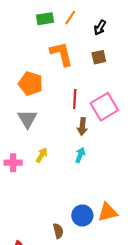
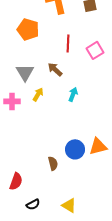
pink square: (104, 107) -> (95, 50), size x0.7
gray triangle: (27, 119) -> (25, 72), moved
brown arrow: (82, 126) -> (55, 69), moved, turned 126

